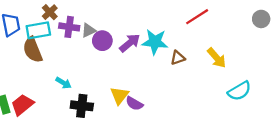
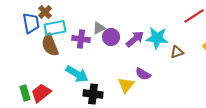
brown cross: (50, 12) -> (45, 12), moved
purple cross: (69, 27) -> (81, 39), moved
cyan arrow: (63, 83) -> (77, 74), size x1.6
purple semicircle: (134, 104) -> (143, 74), moved

